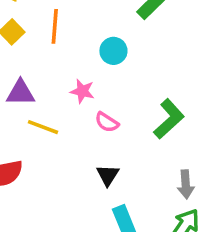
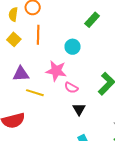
pink star: (82, 91) -> (56, 71), size x1.5
black triangle: (108, 175) -> (79, 109), moved

